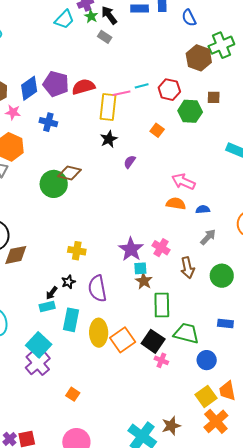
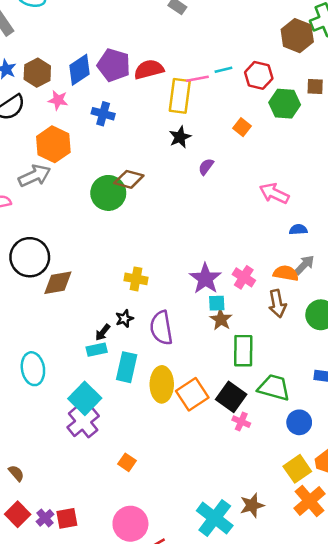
orange semicircle: (176, 204) -> (286, 273), moved

